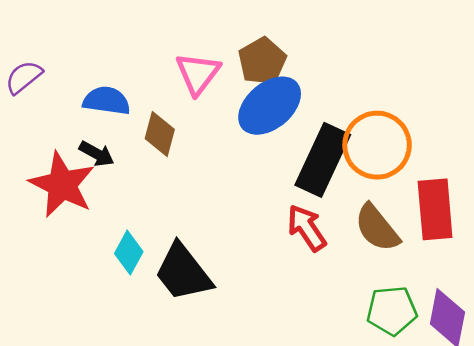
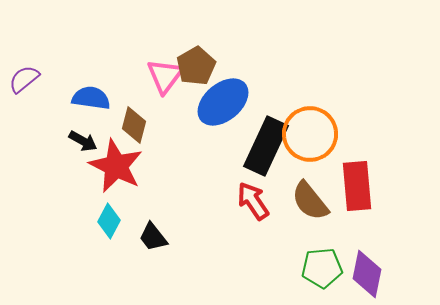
brown pentagon: (262, 61) -> (196, 66), moved
red star: (62, 185) -> (116, 166), moved
black trapezoid: (183, 272) -> (153, 237), size x0.6

